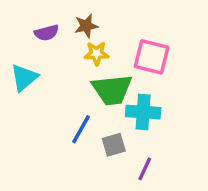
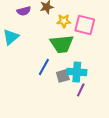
yellow star: (97, 53) -> (64, 21), moved
cyan cross: (143, 112) -> (77, 72), moved

